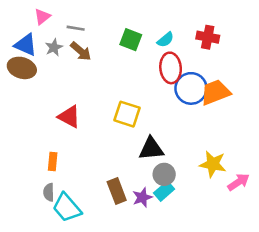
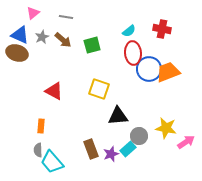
gray line: (76, 28) -> (66, 17), moved
green square: (131, 40) -> (92, 45), moved, turned -36
gray circle: (164, 174) -> (139, 136), moved

